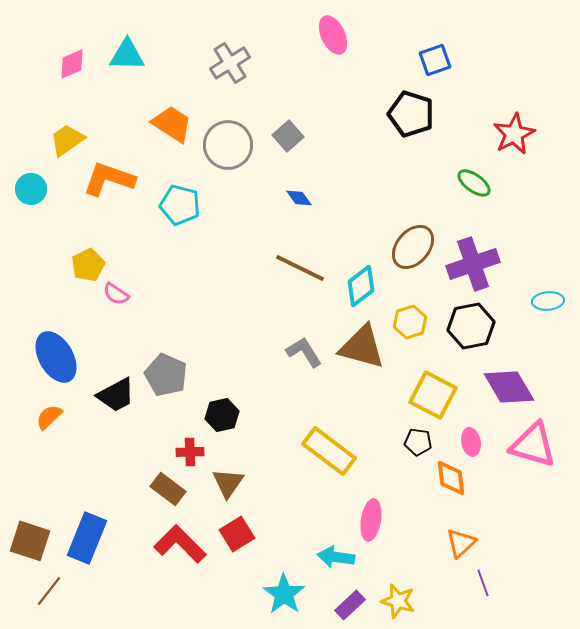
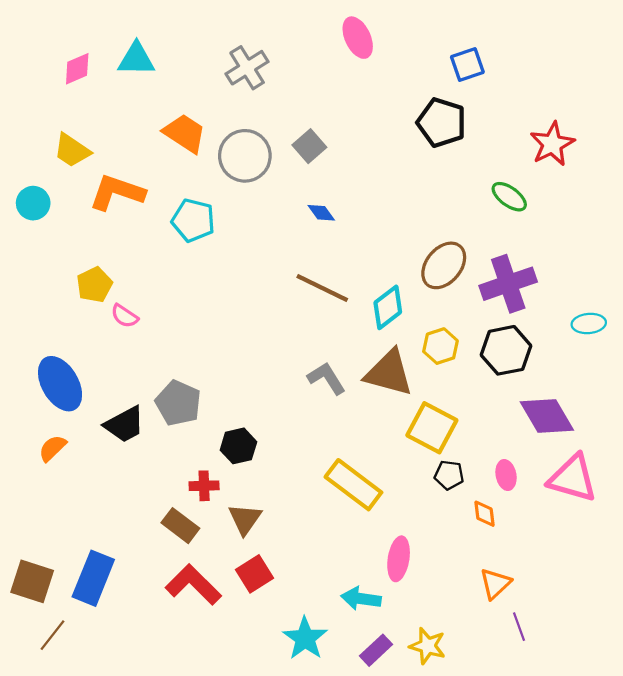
yellow trapezoid: (67, 140) -> (72, 150), turned -111
yellow square: (433, 395) -> (432, 428), moved
orange diamond: (451, 478) -> (485, 514), size x0.7

